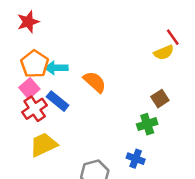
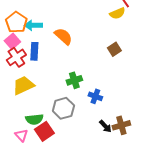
blue rectangle: (58, 101) -> (34, 51), turned 54
green cross: (147, 124) -> (74, 80), moved

